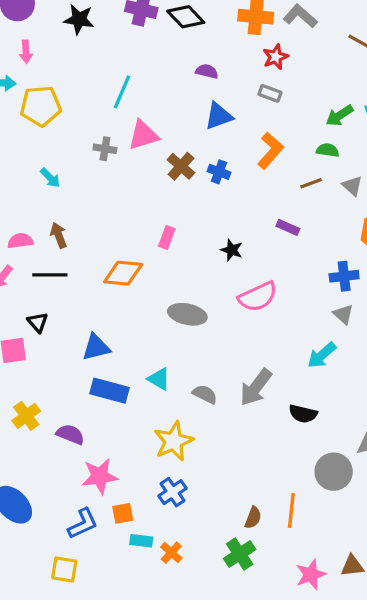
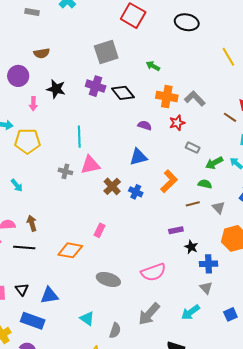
pink arrow: (26, 52) -> (33, 104), moved
purple semicircle: (207, 71) -> (145, 125), moved
cyan line: (122, 92) -> (79, 137), turned -30
gray rectangle: (270, 93) -> (193, 148), moved
cyan arrow: (50, 178) -> (17, 185), moved
purple rectangle: (288, 227) -> (176, 230), turned -40
black star: (232, 250) -> (191, 247), moved
black triangle: (38, 322) -> (22, 289), moved
gray arrow: (256, 387) -> (149, 314), moved
blue rectangle: (109, 391) -> (33, 321), moved
gray semicircle: (205, 394) -> (115, 330), turned 77

